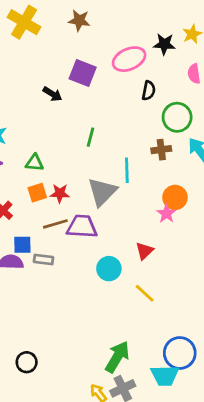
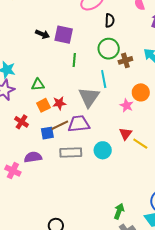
purple square: (83, 73) -> (64, 35), moved
green circle: (177, 117) -> (109, 49), moved
pink star: (166, 214) -> (127, 105), moved
blue square: (22, 245) -> (47, 133), moved
gray rectangle: (44, 259) -> (71, 153), moved, size x1.5
yellow line: (145, 293) -> (140, 144), moved
green arrow: (117, 357) -> (119, 211), size x0.7

